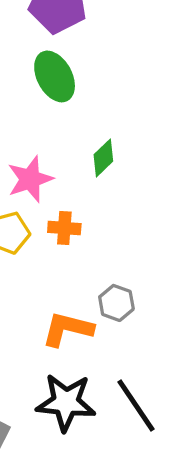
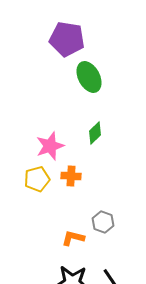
green ellipse: (55, 76) -> (89, 77), moved
orange L-shape: (68, 329) -> (73, 238), size x0.7

